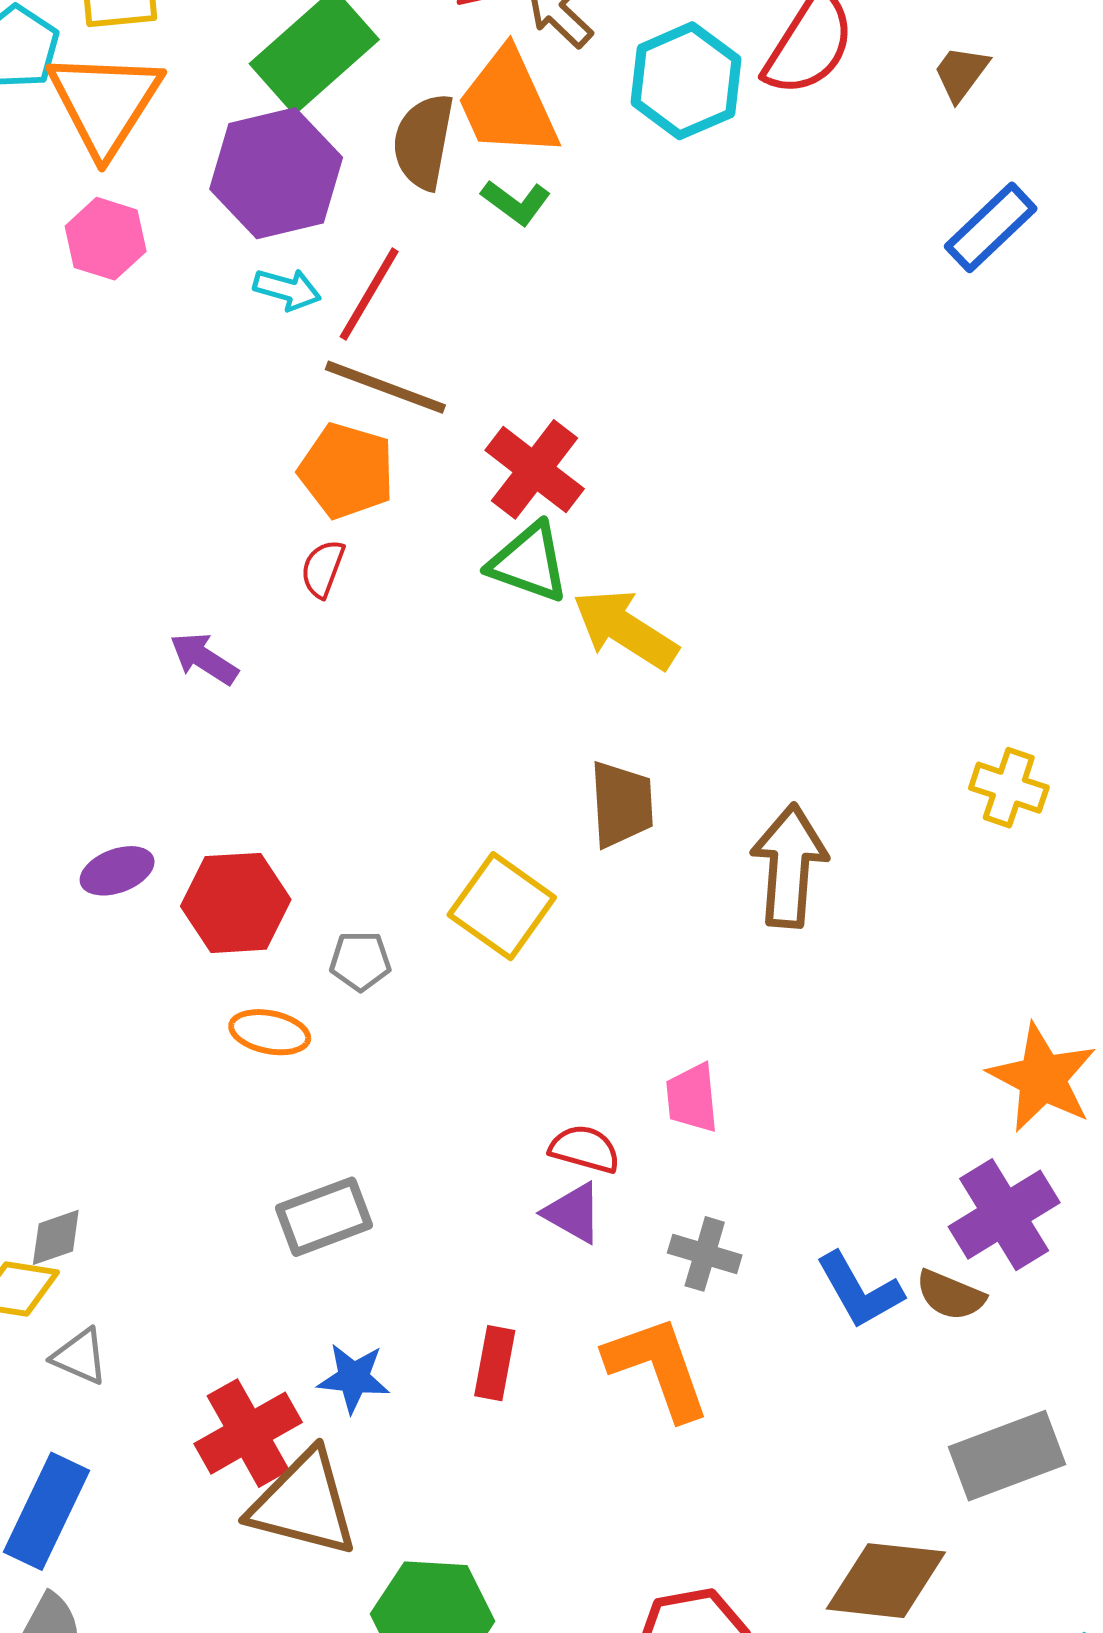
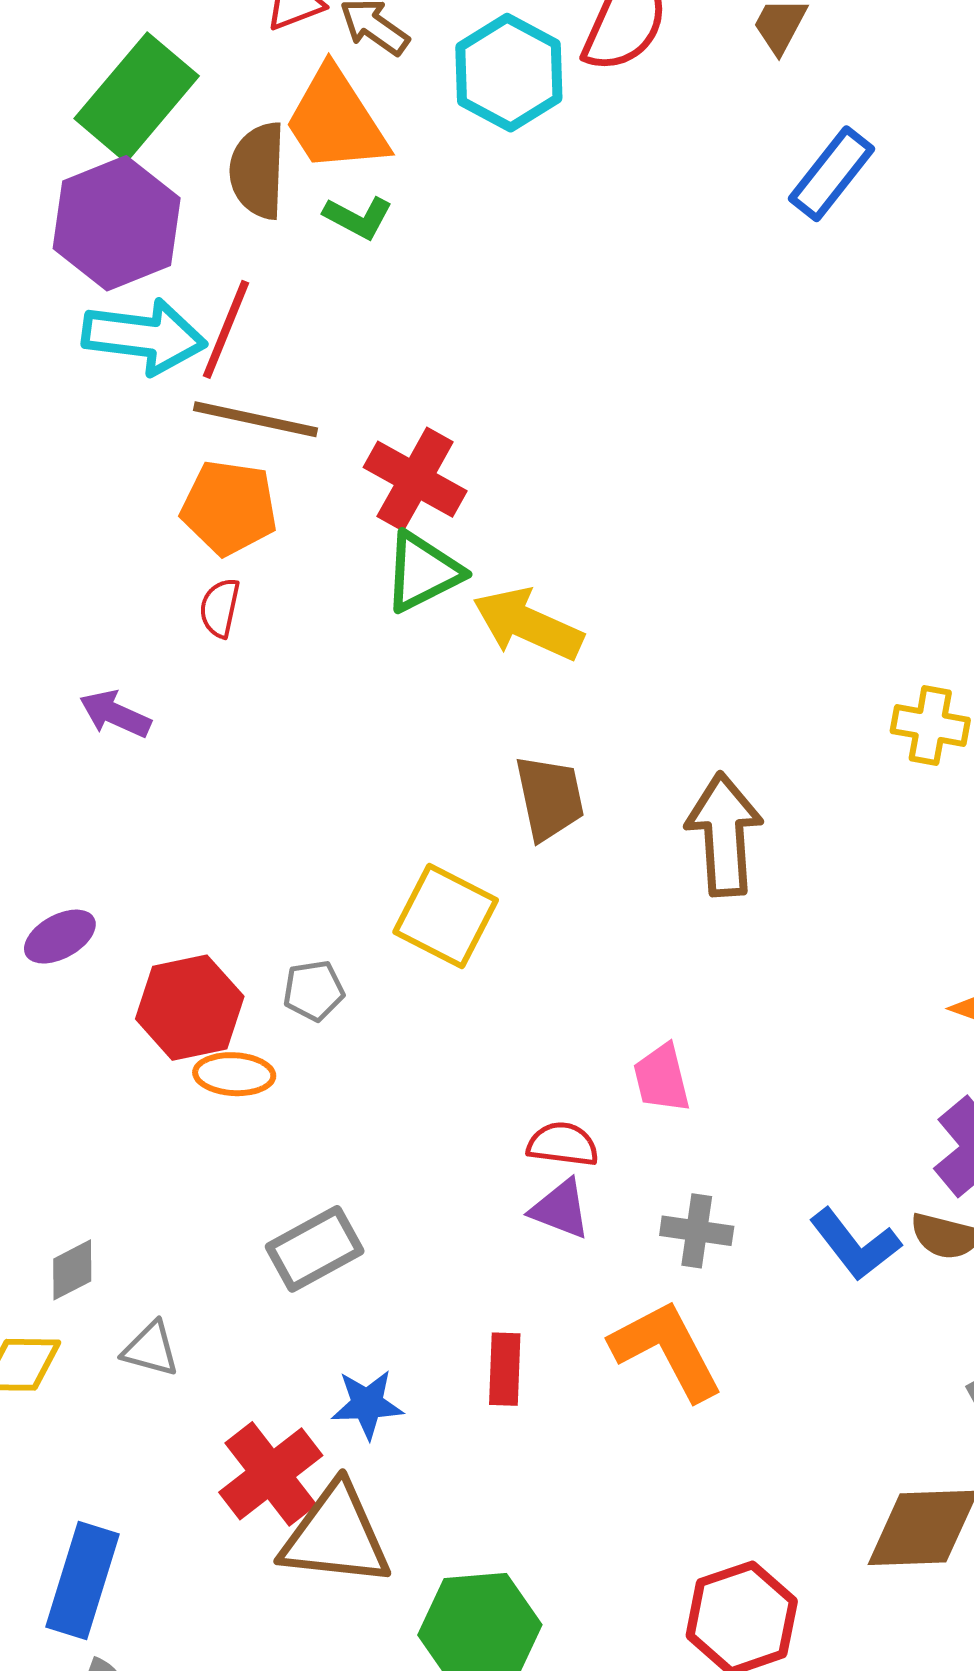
cyan arrow: (287, 289) -> (144, 337), size x1.8
green triangle: (529, 562) -> (423, 572), turned -38
red hexagon: (236, 903) -> (190, 1008), moved
gray diamond: (56, 1237) -> (72, 1270), moved
gray triangle: (80, 1357) -> (151, 1349), moved

